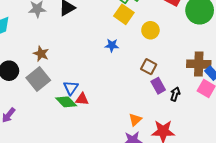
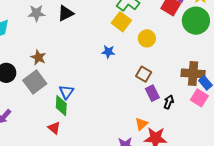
red triangle: (82, 99) -> (54, 128), moved, turned 32
green diamond: (66, 102) -> (61, 106), turned 45
orange triangle: (135, 120) -> (141, 124), moved

